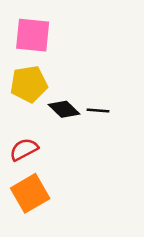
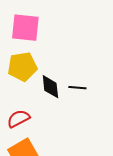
black diamond: (64, 109) -> (50, 87), turned 40

